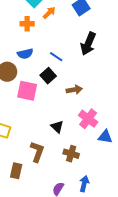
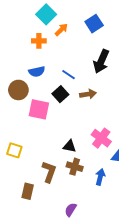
brown arrow: (74, 90) -> (88, 94), moved
black triangle: (57, 127) -> (70, 146), turned -32
brown cross: (71, 154) -> (75, 167), moved
blue arrow: (84, 184) -> (100, 177), moved

